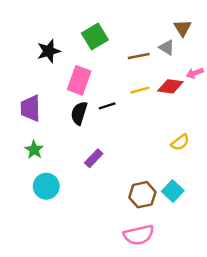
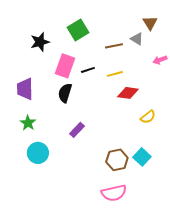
red diamond: (170, 86) -> (128, 93), moved
black line: (107, 106) -> (88, 70), moved

